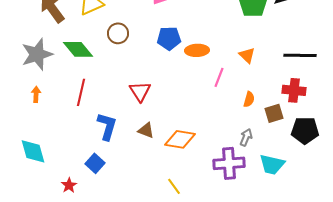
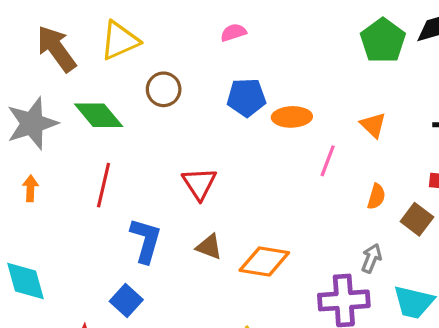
brown square: (274, 113) -> (417, 219), turned -36

